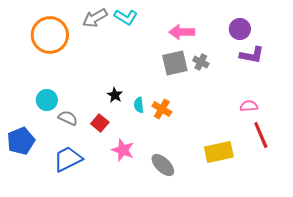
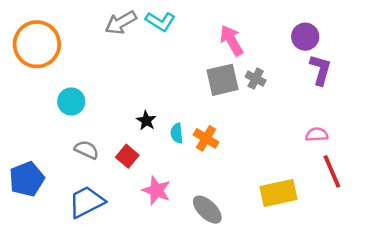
pink arrow: (182, 32) -> (231, 40), turned 60
orange circle: (50, 35) -> (37, 44), moved
purple L-shape: (252, 55) -> (320, 70), turned -85
cyan circle: (47, 100) -> (71, 101), moved

